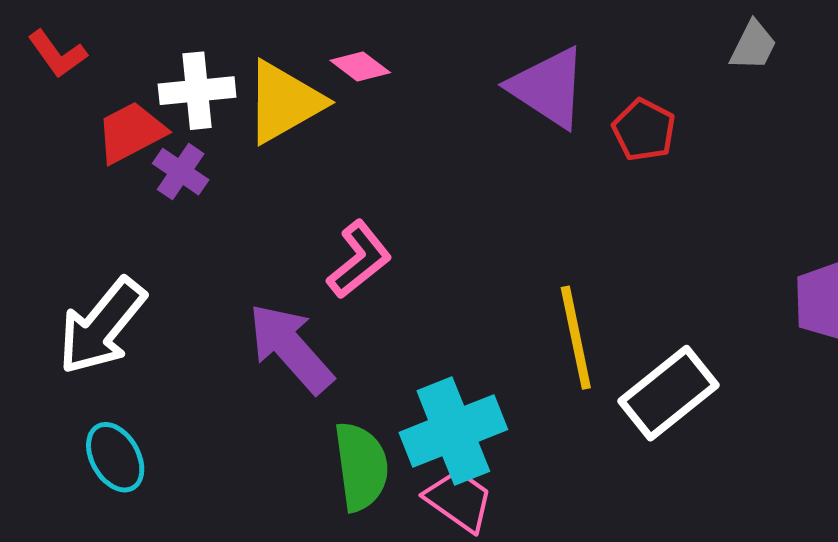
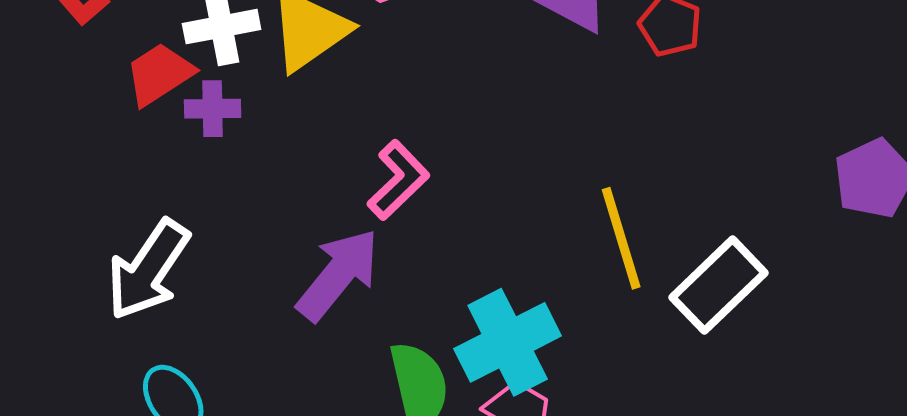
purple cross: (181, 172) -> (213, 109), turned -30
purple arrow: (291, 348) -> (338, 275), turned 86

